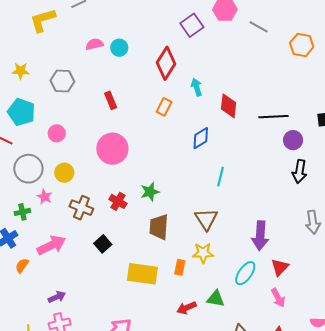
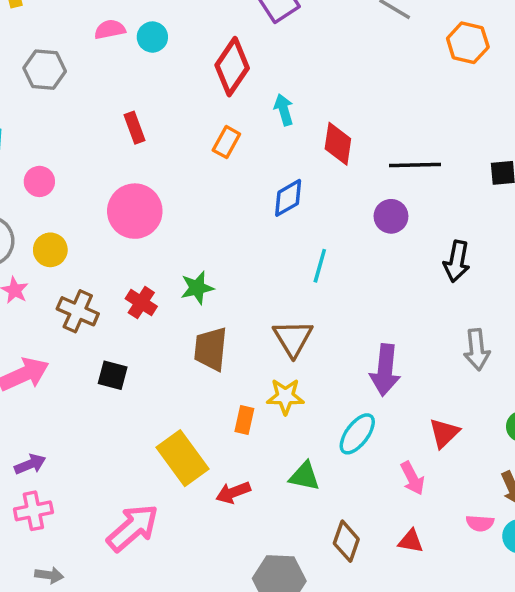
gray hexagon: (62, 81) -> (45, 70), moved
purple circle: (293, 140) -> (391, 216), moved
black square: (103, 244) -> (113, 375), turned -36
red triangle: (280, 267) -> (444, 433), moved
yellow rectangle: (142, 274) -> (182, 458), moved, turned 44
red arrow: (187, 308) -> (233, 493), moved

